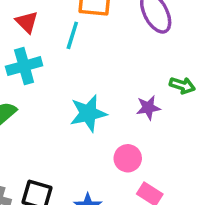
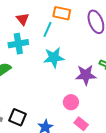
purple star: (148, 108) -> (86, 75), size x1.5
cyan star: (88, 113) -> (54, 58), moved

